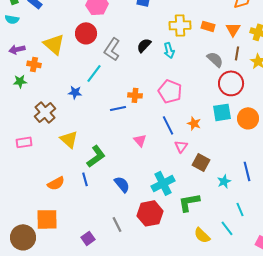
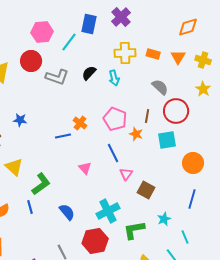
gray L-shape: (112, 49) -> (57, 77), turned -105
brown line: (237, 53) -> (147, 116), moved
cyan line: (94, 73) -> (69, 42), moved
orange cross: (135, 95) -> (80, 123), turned 32
orange circle: (248, 118) -> (193, 163), moved
orange star: (194, 123) -> (136, 134), moved
blue line: (247, 171) -> (192, 199), turned 30
cyan star: (224, 181) -> (164, 219), moved

